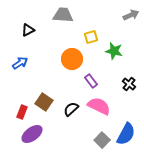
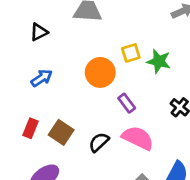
yellow square: (91, 37) -> (131, 53), moved
blue arrow: (20, 63) -> (42, 78), moved
red rectangle: (22, 112) -> (30, 128), moved

